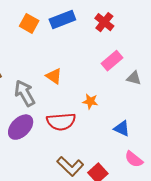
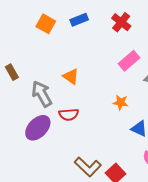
blue rectangle: (62, 19) -> (79, 20), size x0.7
orange star: (90, 101) -> (121, 102), moved
red semicircle: (61, 122) -> (69, 115), moved, size x0.7

